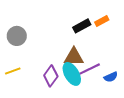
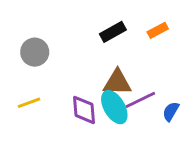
black rectangle: (82, 26) -> (113, 32), moved
purple diamond: (51, 76) -> (84, 110), turned -40
blue semicircle: (111, 77) -> (171, 111), turned 144

